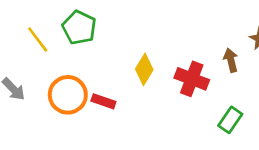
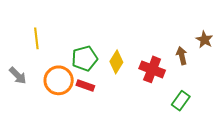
green pentagon: (79, 28) -> (85, 58), moved, turned 30
yellow line: (38, 39) -> (36, 38), turned 30

